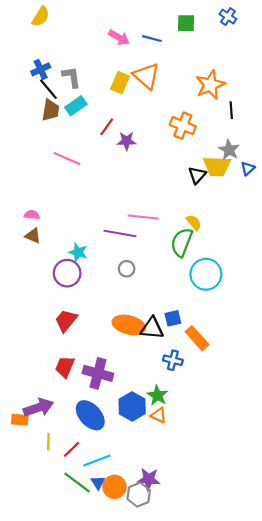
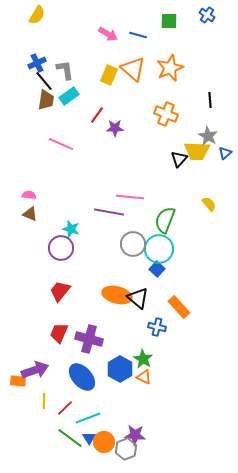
orange star: (210, 85) -> (170, 68), moved
yellow semicircle: (194, 222) -> (209, 204), moved
gray circle: (127, 269) -> (133, 244), moved, size x1.6
cyan circle: (206, 274) -> (159, 249), moved
blue square: (173, 318) -> (157, 269), moved, turned -35
black triangle: (152, 328) -> (138, 298), turned 35

